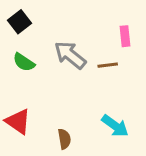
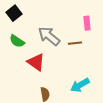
red triangle: (18, 122) -> (36, 62), moved
cyan arrow: (115, 126) -> (80, 85), turned 114

